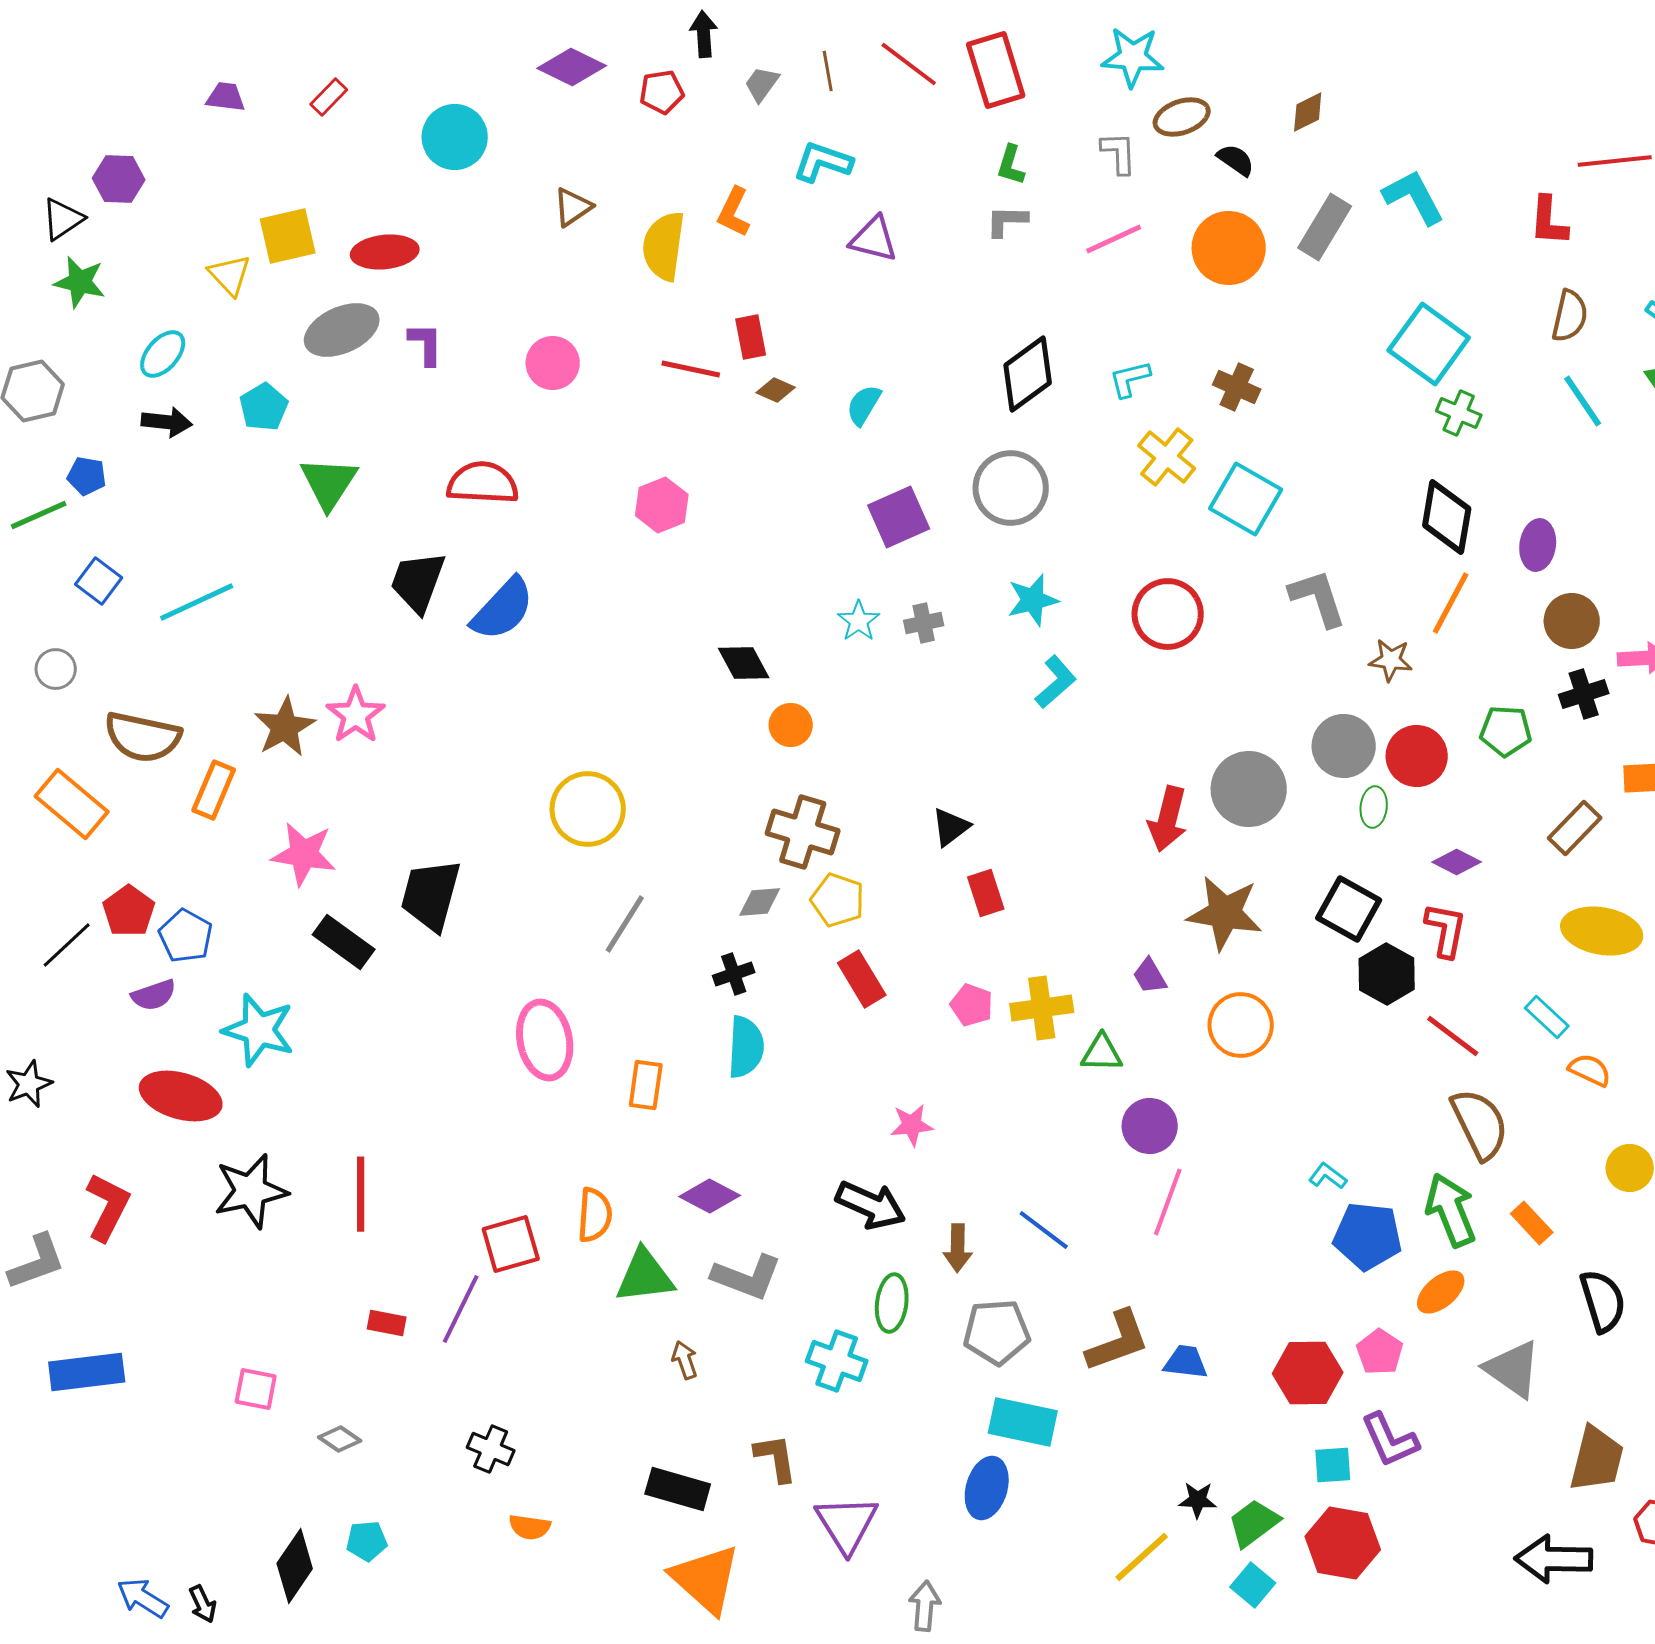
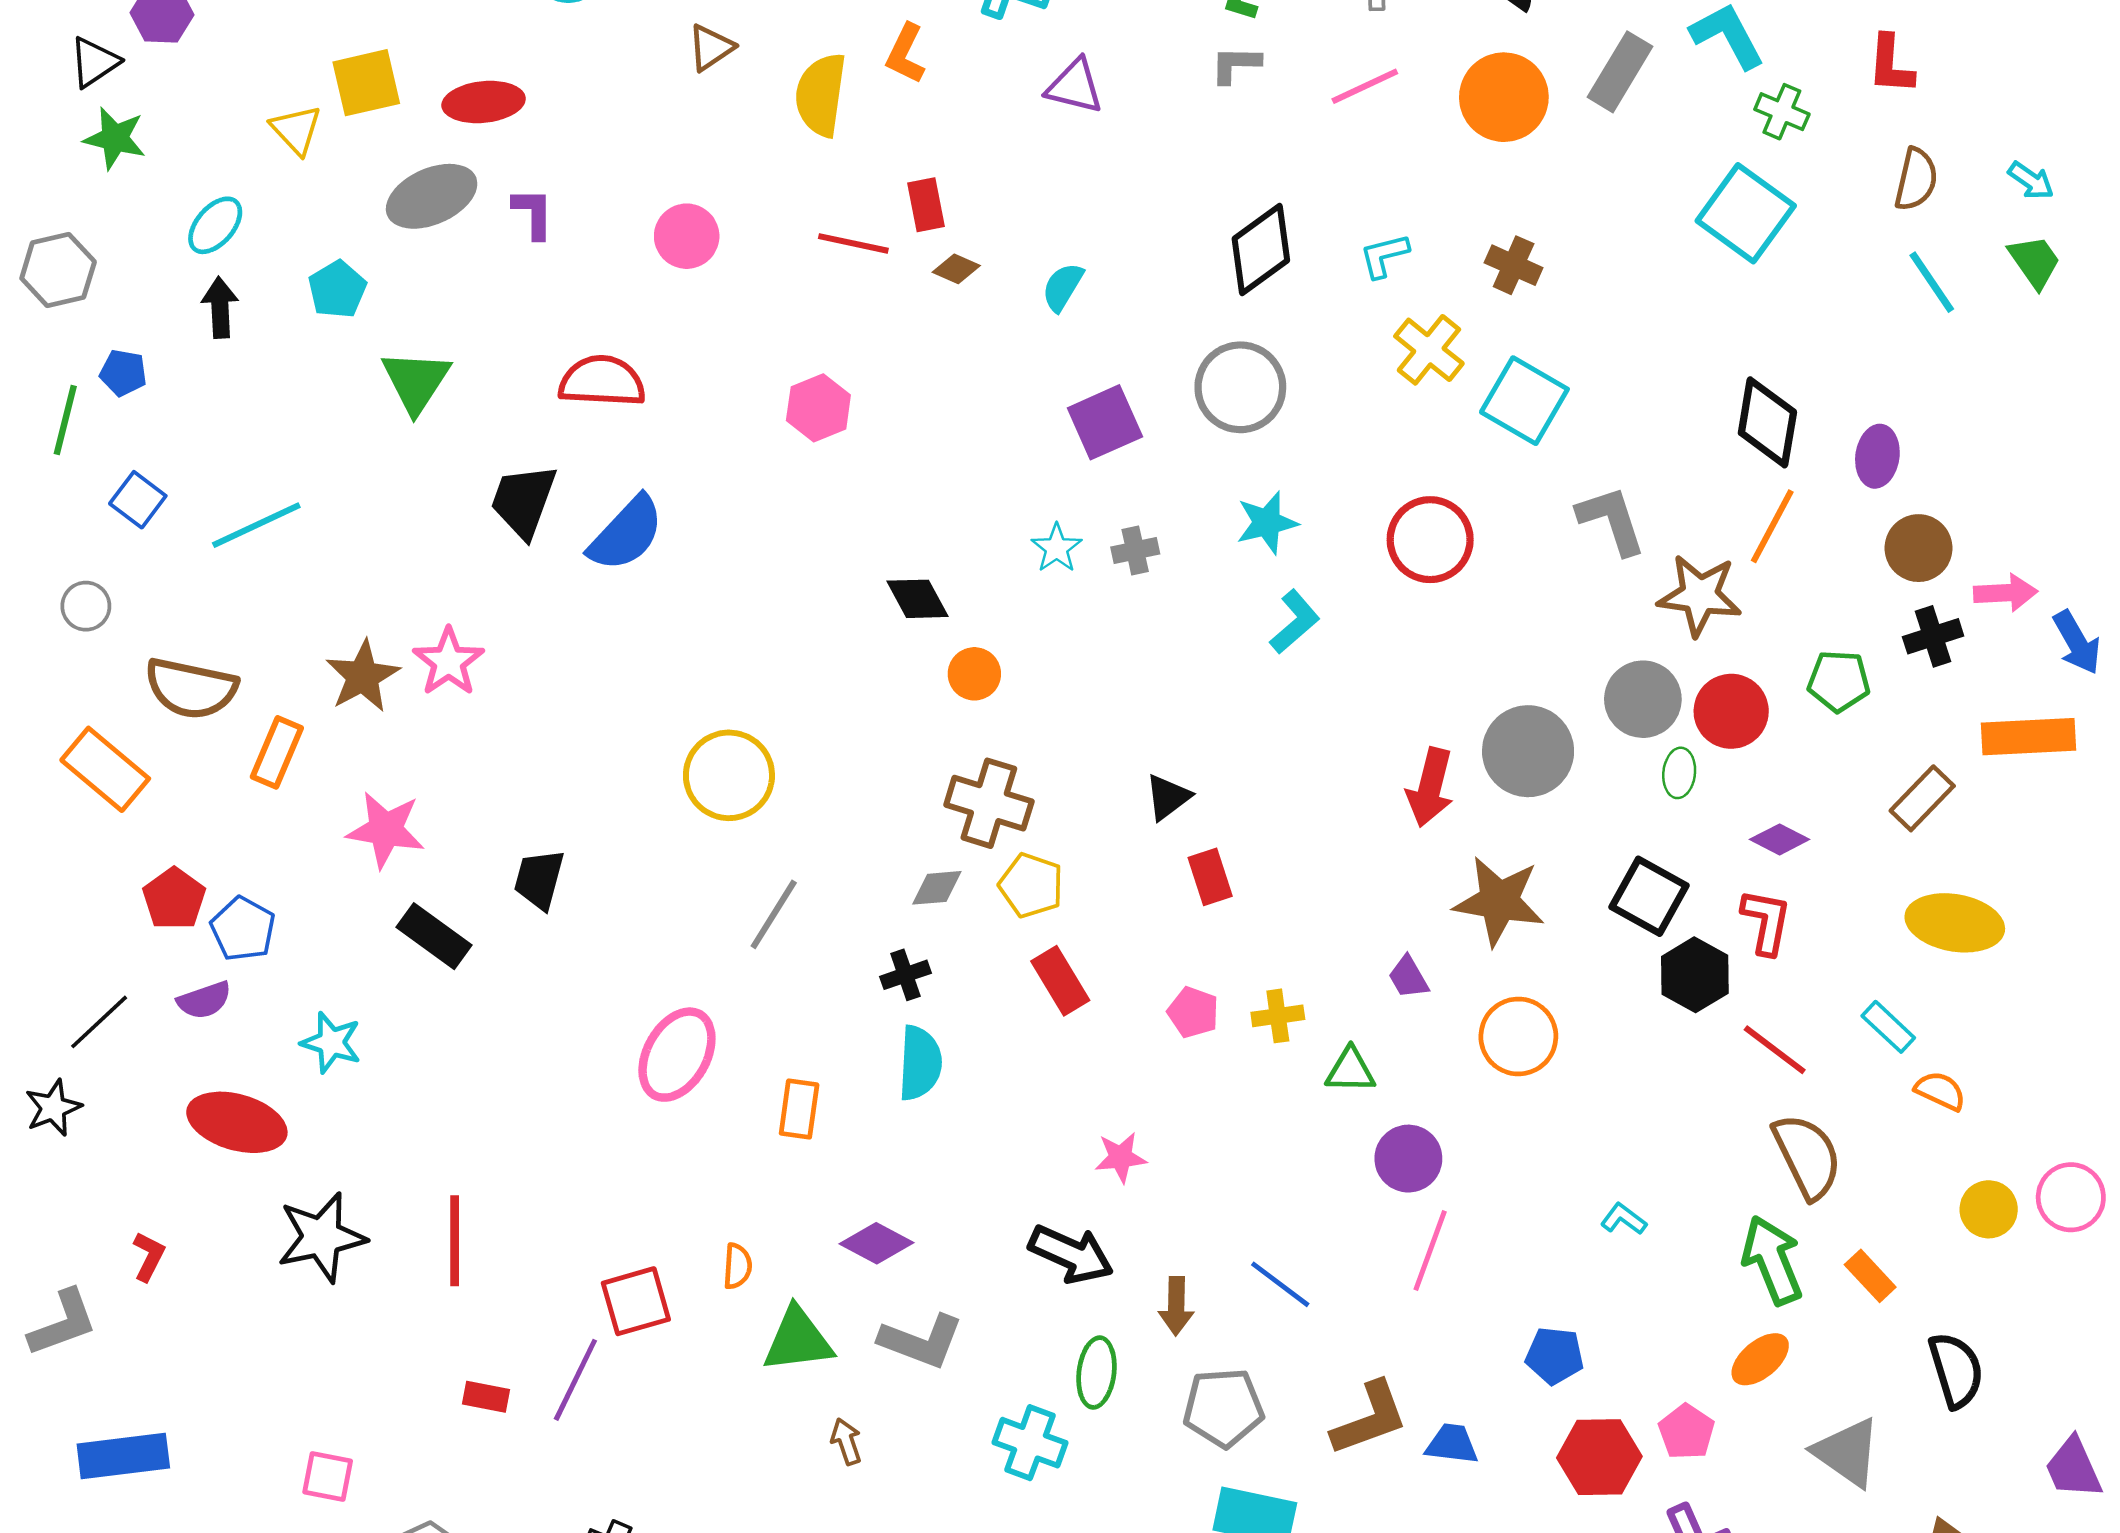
green cross: (1459, 413) -> (1782, 112), moved
black arrow: (167, 422) -> (220, 308), turned -99
green line: (39, 515) -> (65, 420), turned -52
brown star: (1391, 660) -> (1700, 595), size x1.6
black trapezoid: (431, 895) -> (539, 879), size x0.7
black line: (67, 945) -> (99, 1022), moved
yellow cross: (1042, 1008) -> (1278, 1016), size x0.7
cyan star: (259, 1030) -> (331, 1043), size x0.7
pink ellipse: (545, 1040) -> (677, 1055), turned 40
red L-shape: (108, 1207) -> (149, 1256), size x0.6
orange semicircle: (595, 1215) -> (737, 1266), size x0.7
blue pentagon: (1368, 1236) -> (1555, 1356), moved, size x0.7

